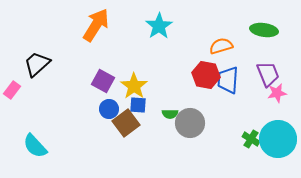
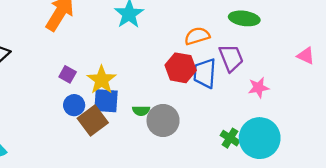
purple trapezoid: (268, 74) -> (231, 58), moved
purple square: (103, 81) -> (68, 74), size x0.7
blue square: (138, 105) -> (106, 101), size x1.4

